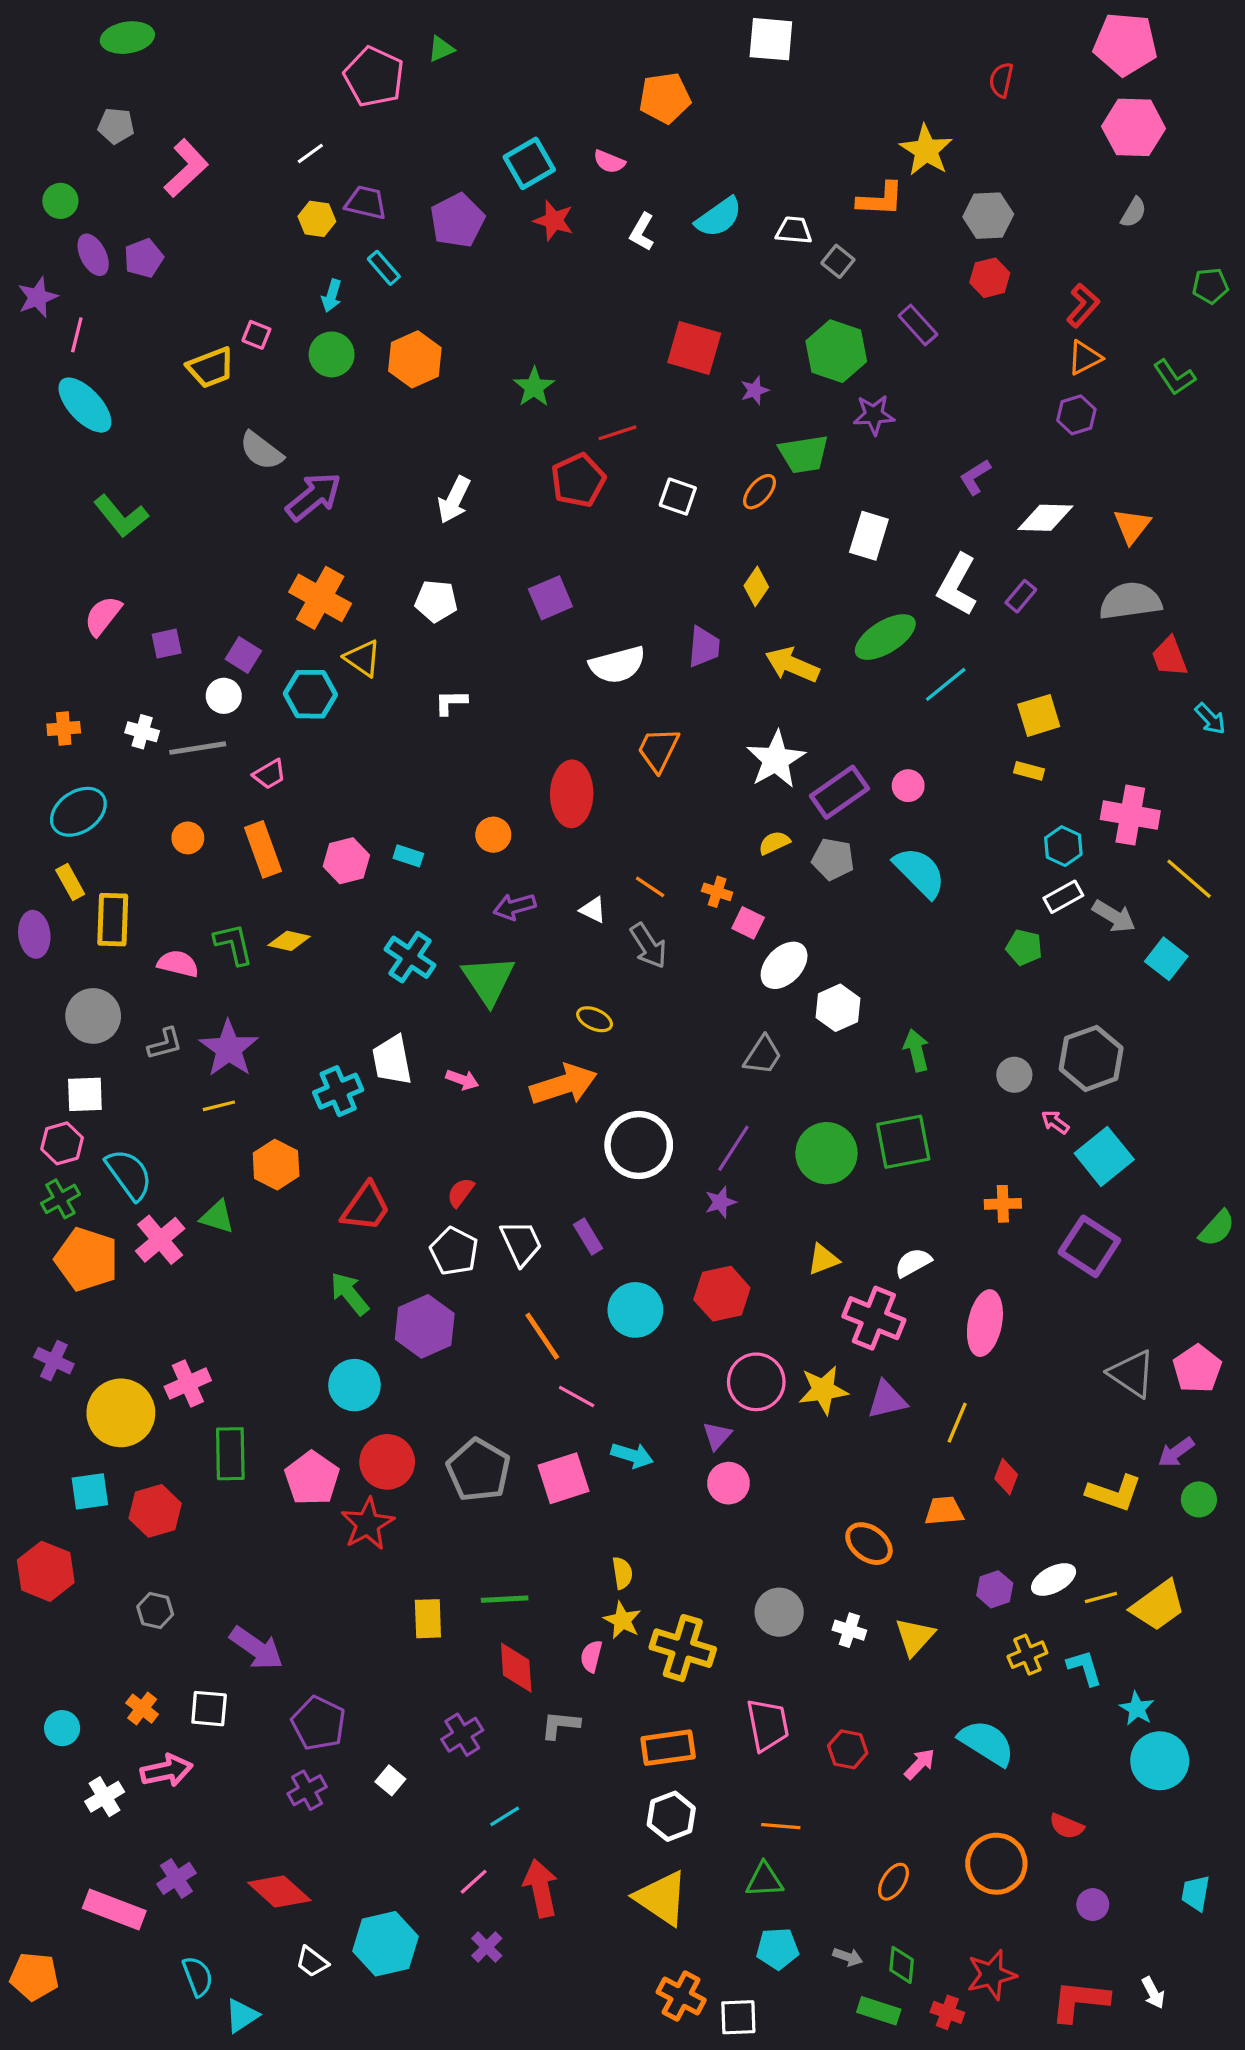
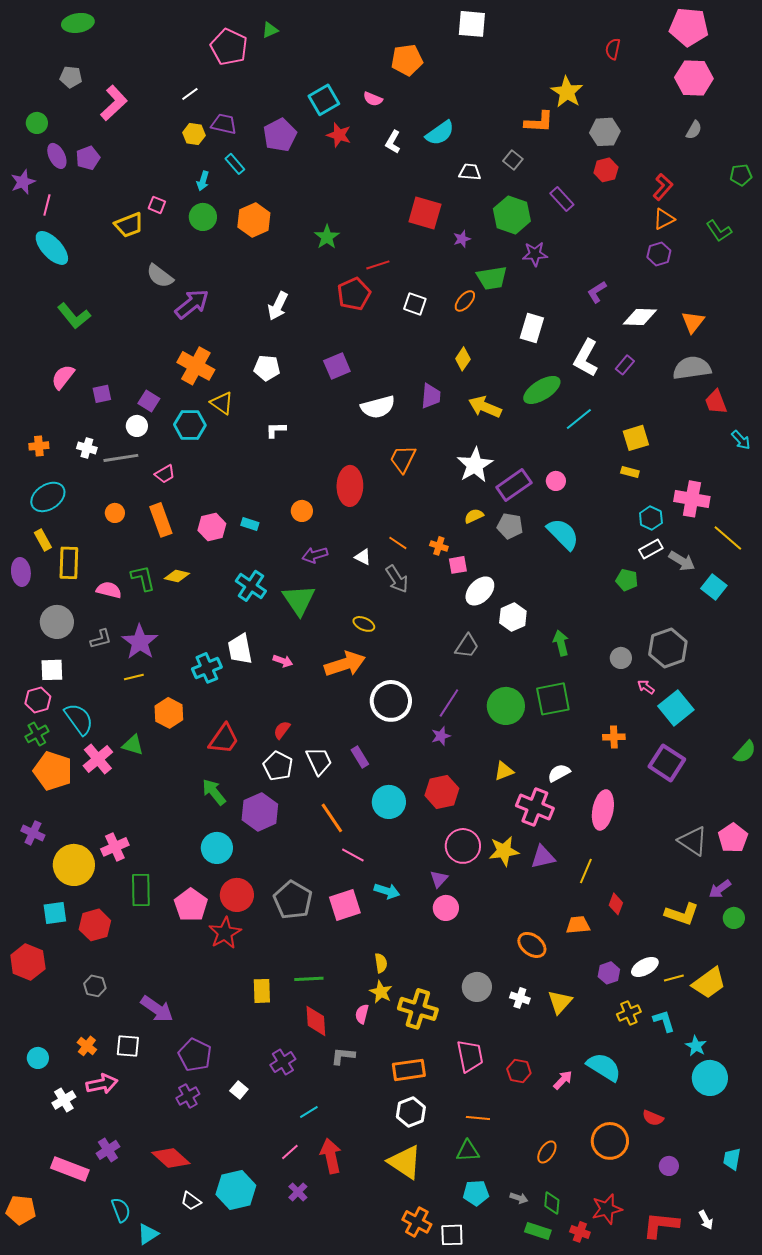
white trapezoid: (794, 230) -> (470, 172), moved
pink square: (748, 923) -> (458, 565), turned -36

